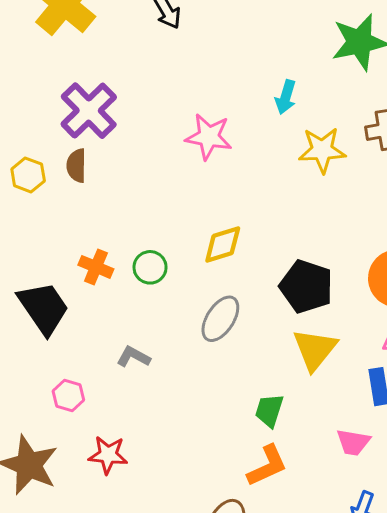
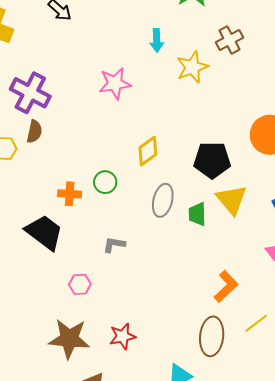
brown semicircle: (76, 166) -> (34, 132), turned -150
green trapezoid: (269, 410) -> (197, 214), moved
red star: (108, 455) -> (123, 336), moved

